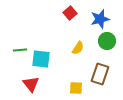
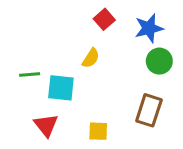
yellow semicircle: (78, 48) -> (91, 58), moved
yellow square: (76, 88) -> (98, 131), moved

